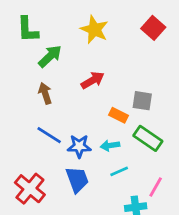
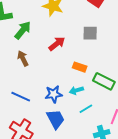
gray square: (142, 101) -> (90, 33), moved
blue line: (49, 135) -> (21, 97), moved

